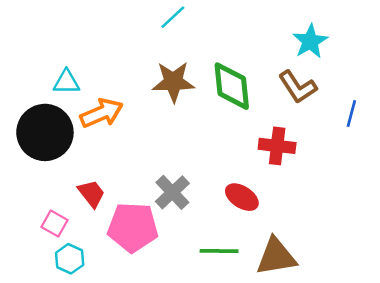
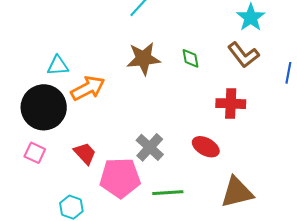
green diamond: (232, 86) -> (191, 58), size x0.5
pink square: (55, 224) -> (35, 153), moved
green line: (219, 251) -> (168, 193), moved

